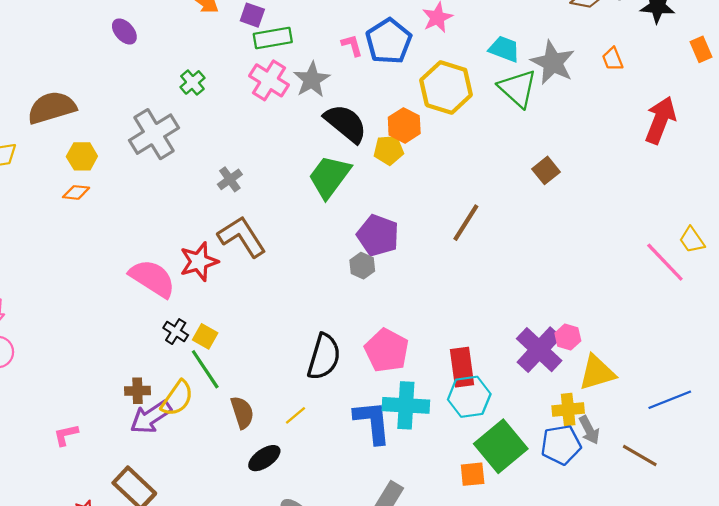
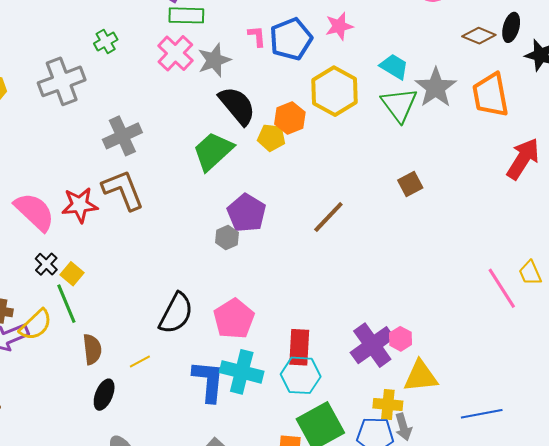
orange trapezoid: (613, 59) -> (490, 95), size x2.0
gray cross: (230, 179) -> (122, 136), size x1.6
black ellipse: (264, 458) -> (104, 395), turned -44

